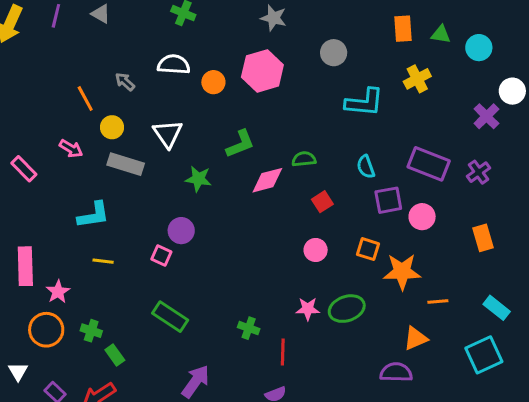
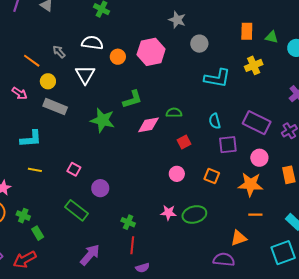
gray star: (274, 18) -> (177, 20), moved
orange line: (85, 98) -> (32, 61), turned -30
white triangle: (168, 134) -> (85, 75), moved
green star: (198, 179) -> (103, 120), size x1.4
pink circle: (422, 217) -> (259, 158), moved
purple circle: (181, 231) -> (100, 188), moved
orange star: (402, 272) -> (250, 184), moved
red line: (283, 352) -> (132, 245), moved

